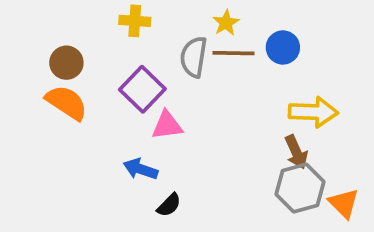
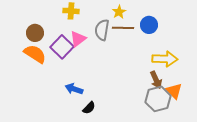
purple square: (142, 89) -> (62, 47), moved
pink triangle: (167, 125) -> (78, 39), moved, turned -30
orange triangle: (344, 203) -> (174, 91), moved

